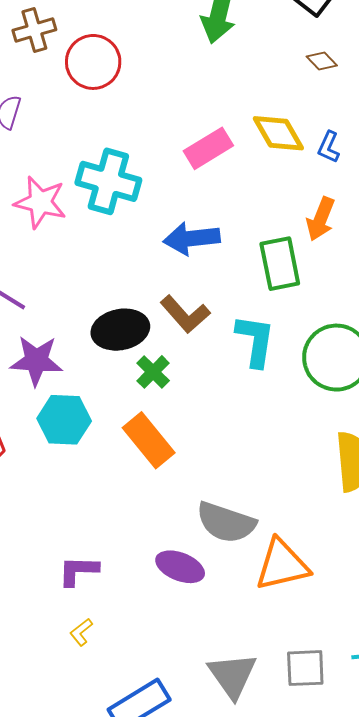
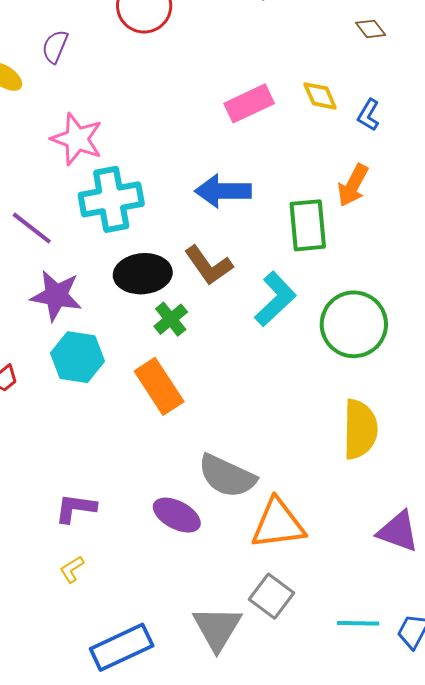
yellow diamond: (278, 133) -> (320, 96), size x0.7
cyan cross: (108, 181) -> (111, 199), moved, turned -32
cyan L-shape: (255, 341) -> (275, 299), turned 32
gray square: (305, 668) -> (272, 596), moved, turned 33

